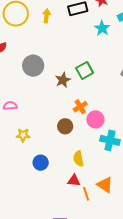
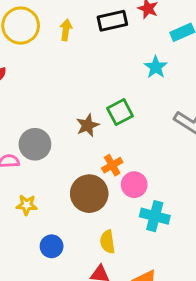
cyan star: (102, 28) -> (156, 67), moved
gray circle: (33, 66) -> (35, 144), moved
brown circle: (65, 126) -> (89, 194), size x1.6

